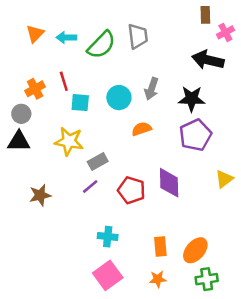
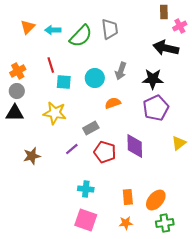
orange cross: (35, 89) -> (18, 71), moved
gray rectangle: (98, 161) -> (91, 128), moved
pink square: (108, 275) -> (86, 220), turned -35

